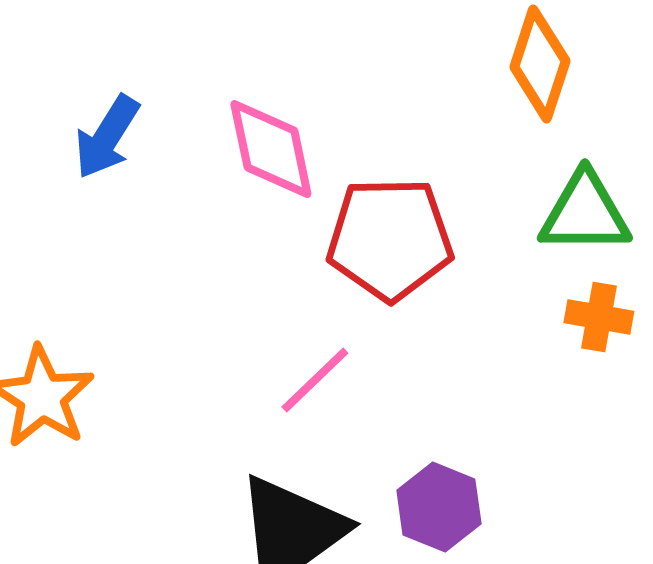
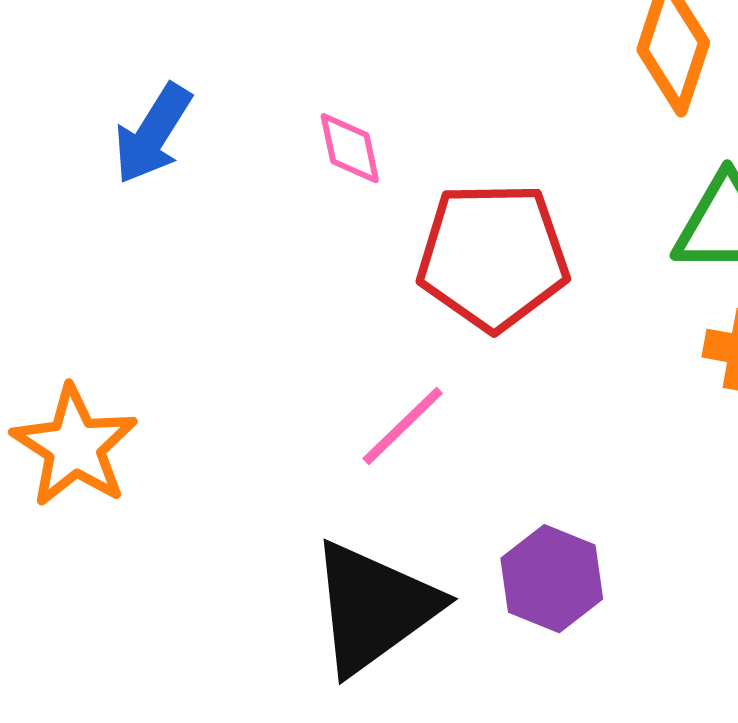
pink diamond: (271, 149) -> (350, 148), size x0.6

